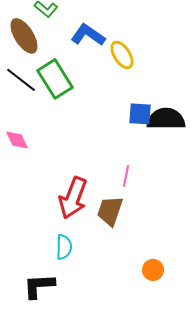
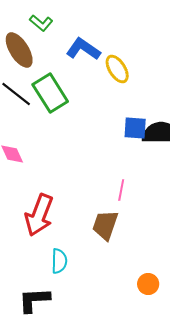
red arrow: (73, 198) -> (39, 215), moved

